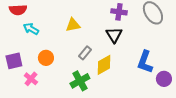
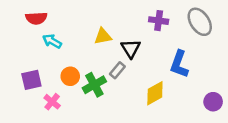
black triangle: (114, 35) -> (131, 48), moved
blue L-shape: (145, 62) -> (179, 64), moved
yellow diamond: (104, 65) -> (155, 93), moved
green cross: (80, 81) -> (94, 85), moved

